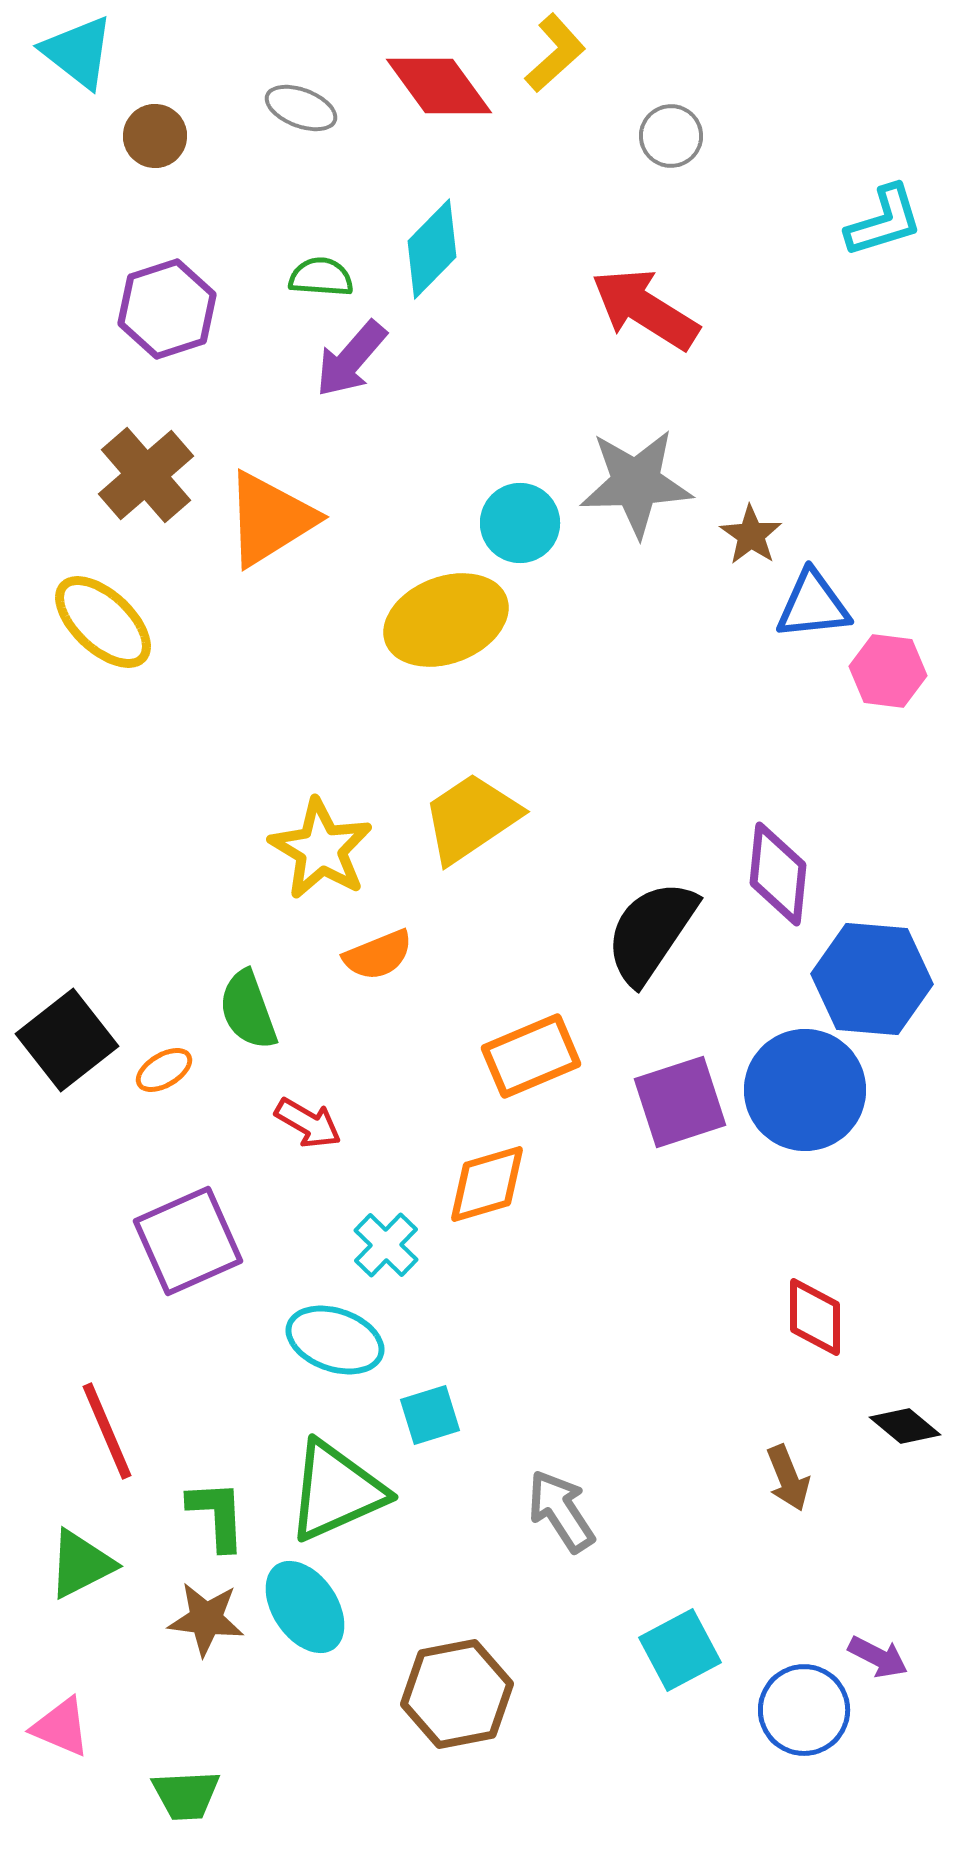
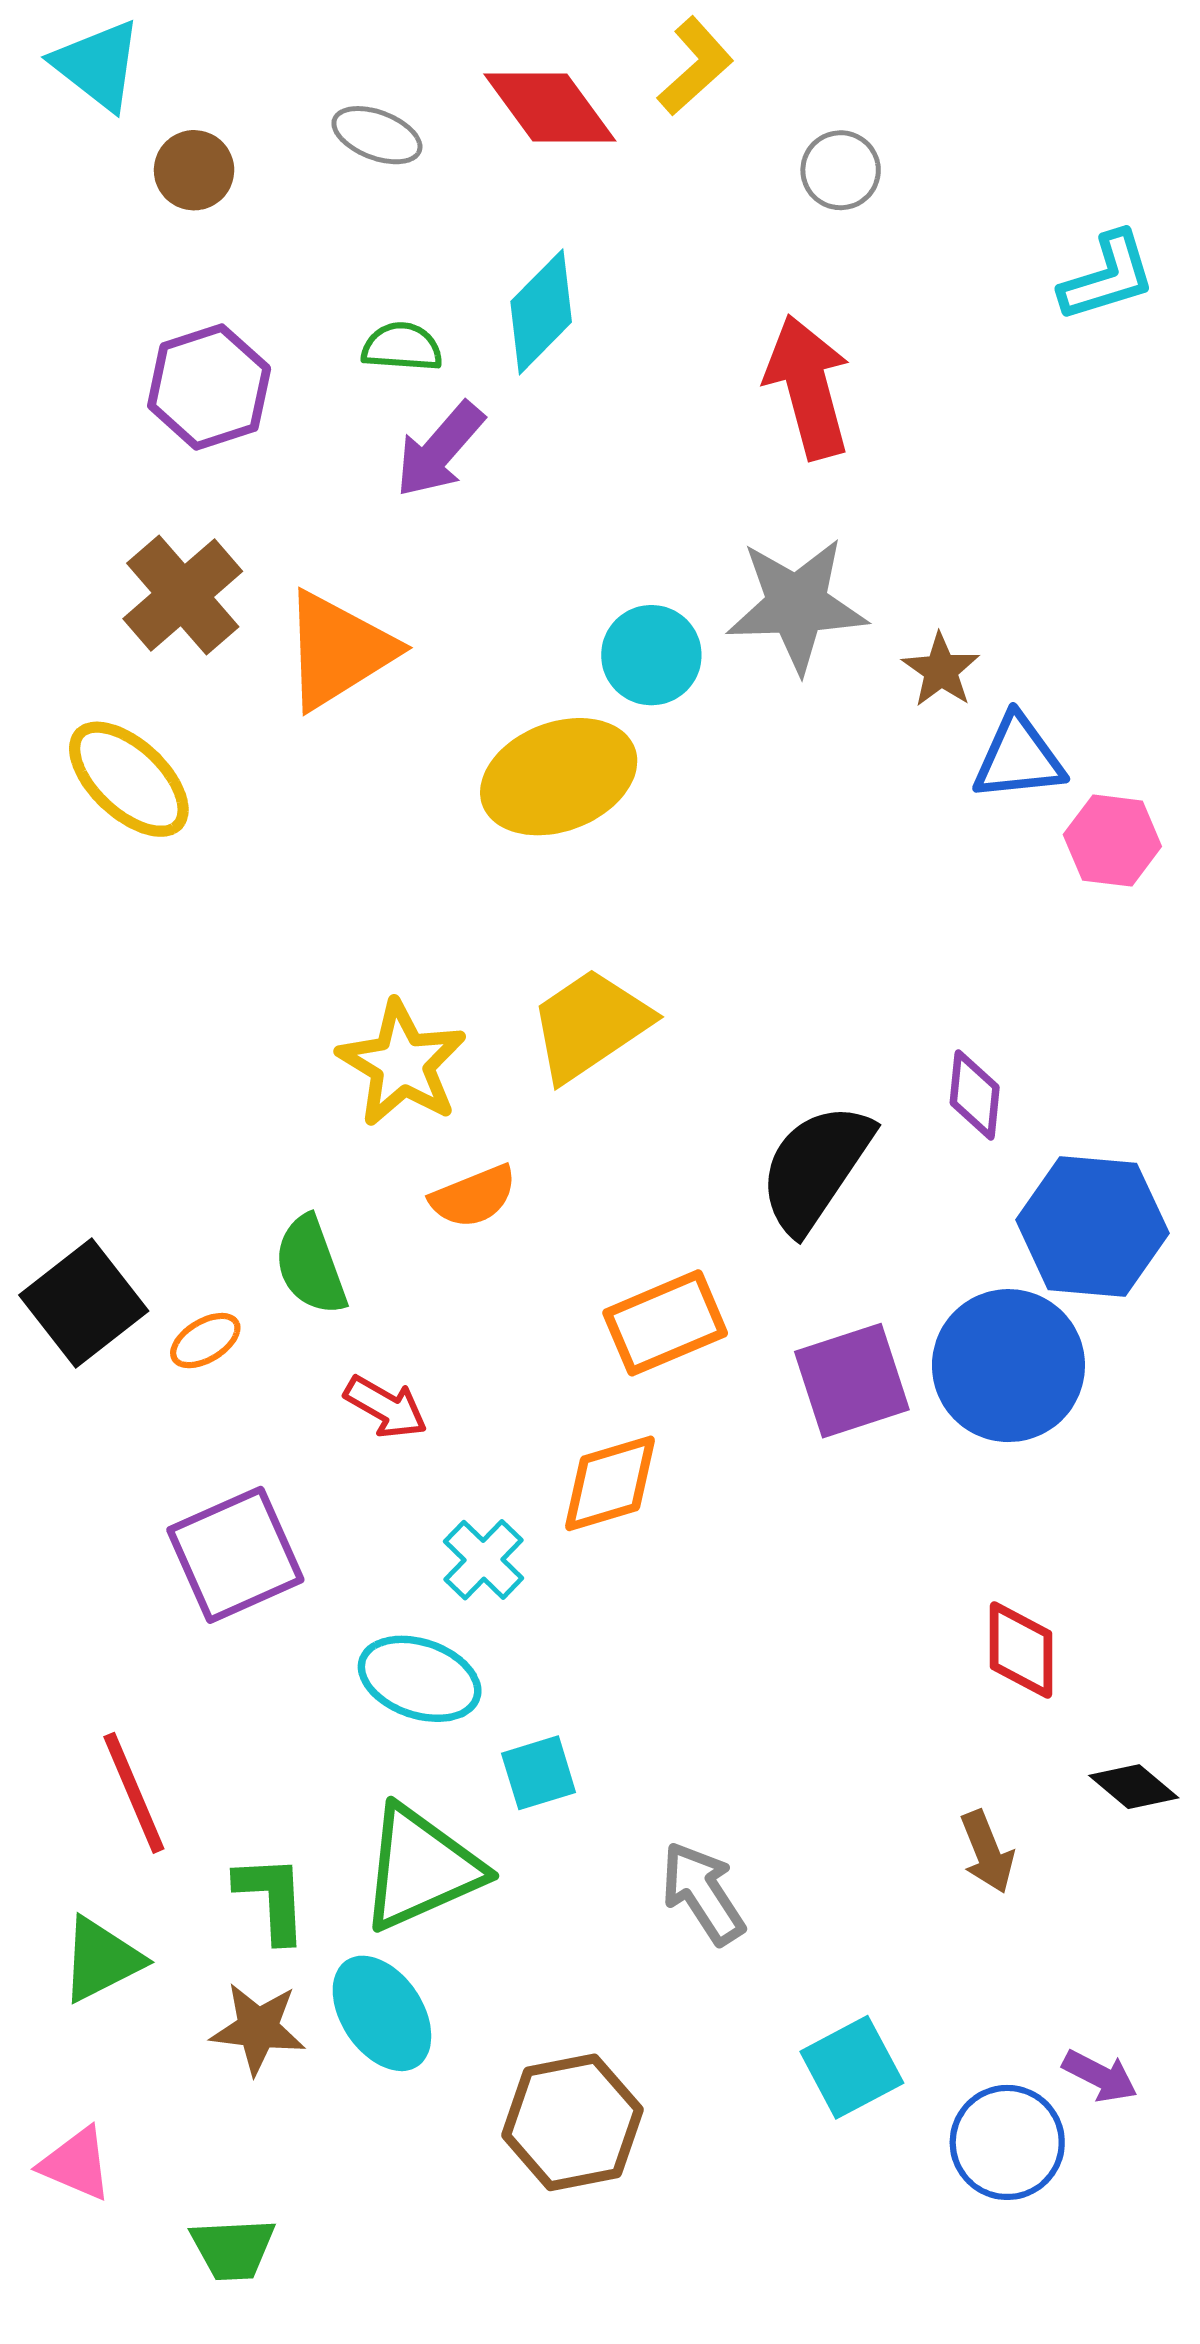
red arrow: (645, 309) -> (808, 387), turned 43
purple diamond: (778, 874) -> (975, 1095), size x0.7

